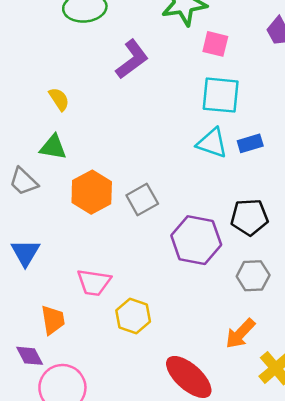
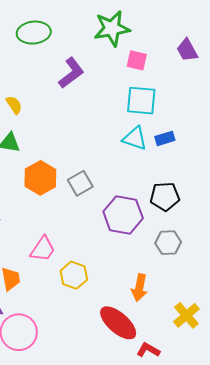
pink trapezoid: (94, 282) -> (43, 249), turned -64
orange arrow: (240, 334) -> (139, 288), moved, turned -32

